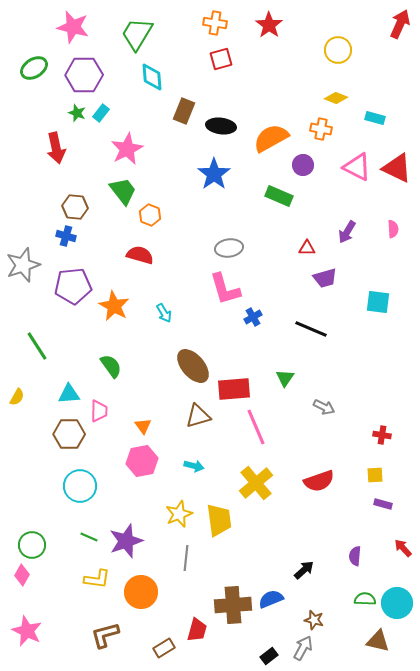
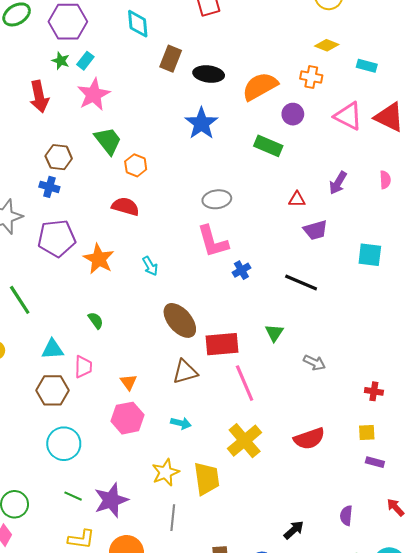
pink star: (127, 149) -> (94, 95), moved
green semicircle: (111, 366) -> (96, 320), size x0.7

